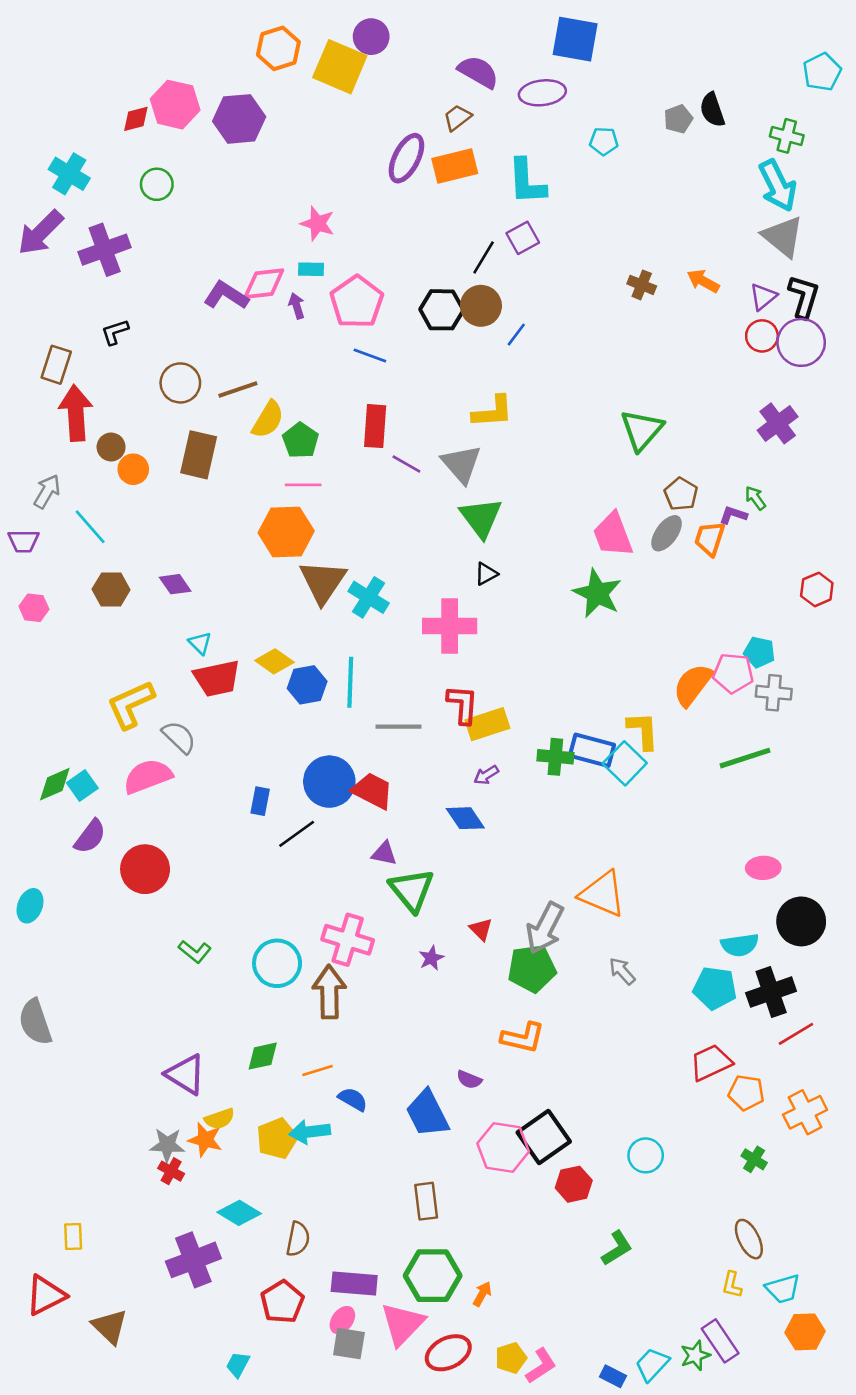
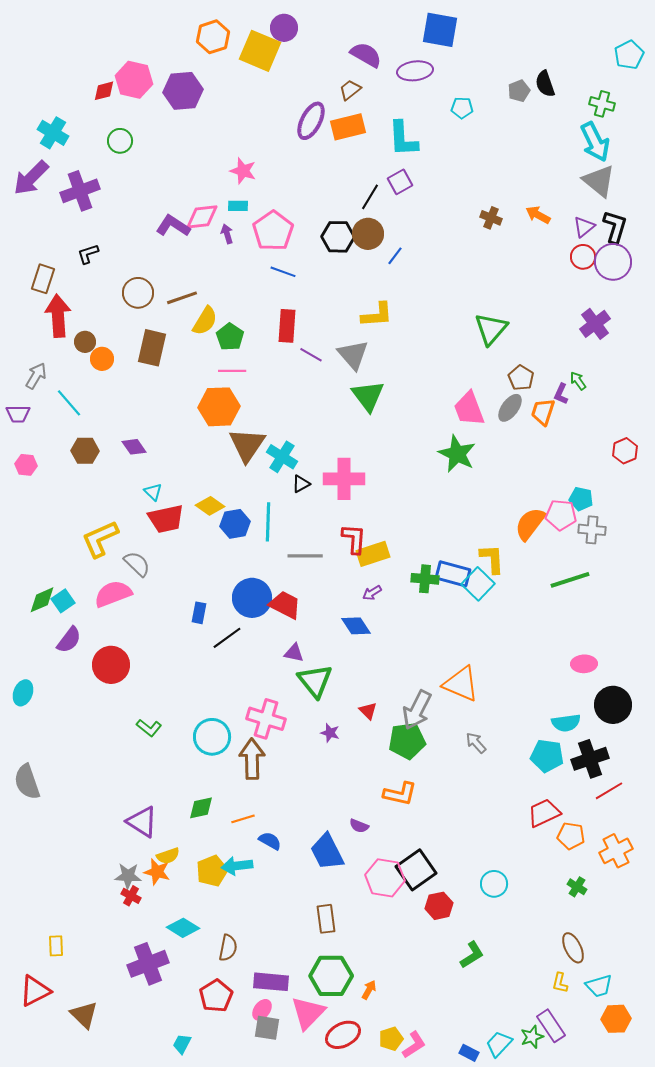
purple L-shape: (733, 515) -> (561, 394), turned -85
black triangle: (486, 574) -> (301, 484), moved
purple star: (431, 958) -> (330, 733), turned -30

